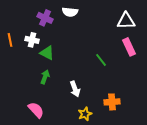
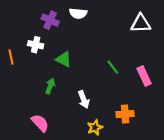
orange line: (10, 40) -> (11, 57), moved
pink rectangle: (129, 47) -> (144, 76), moved
green triangle: (47, 53) -> (64, 59), moved

